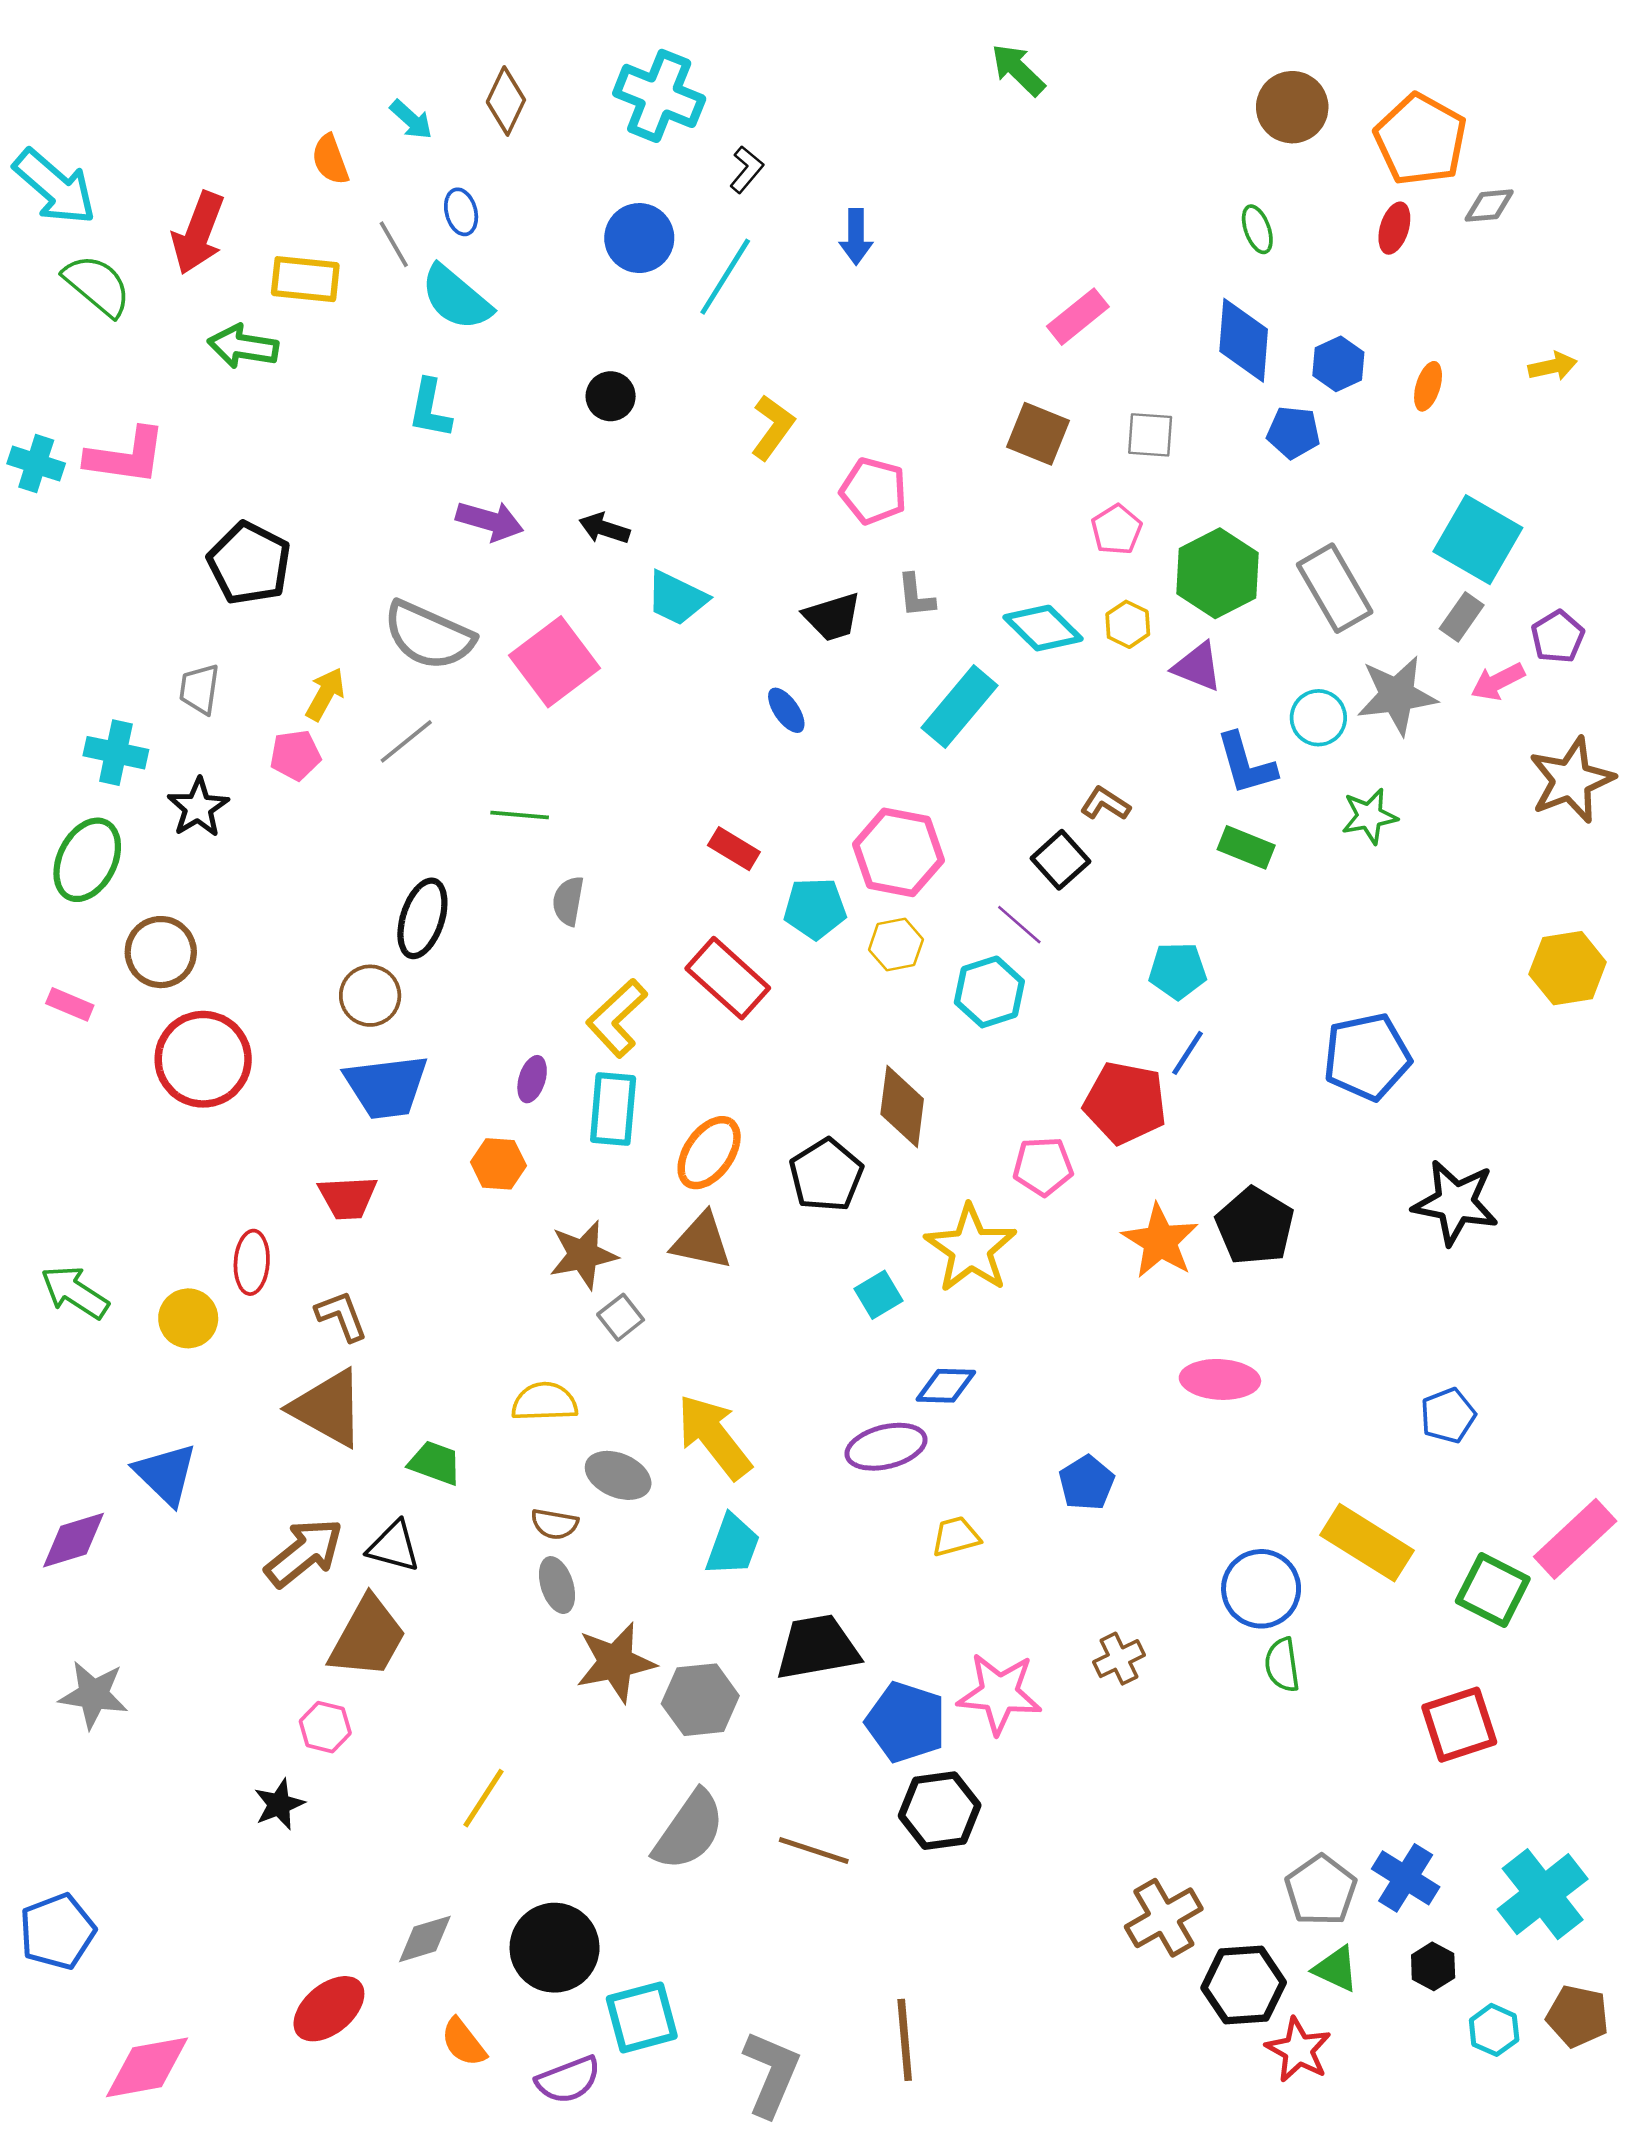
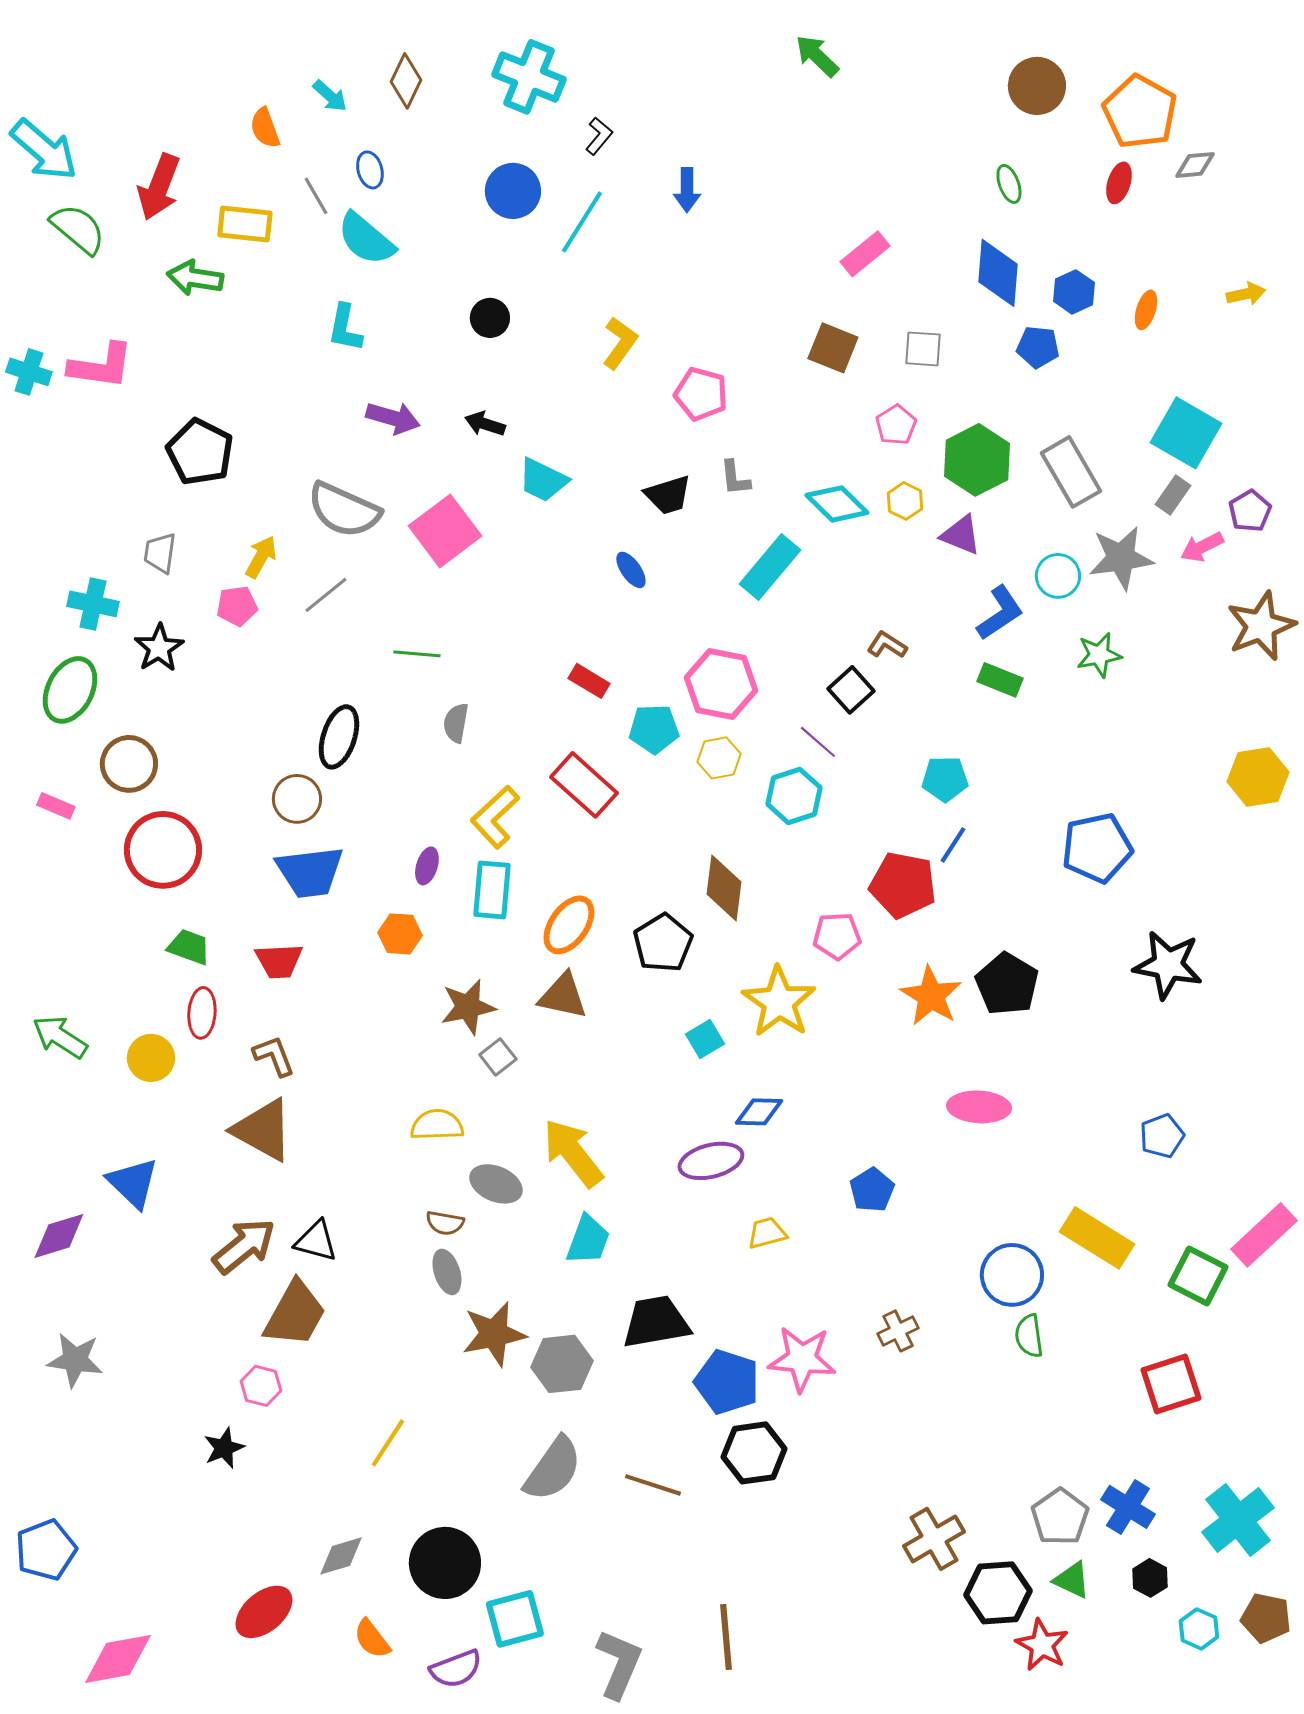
blue L-shape: (1246, 764) -> (1000, 613), turned -108
green trapezoid: (435, 1463) -> (189, 947), moved

